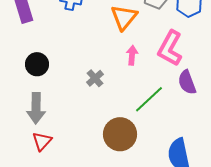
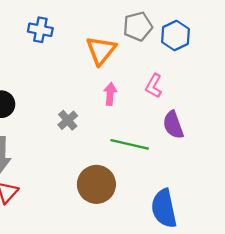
pink L-shape: (170, 48) -> (154, 86), size x0.6
green line: (149, 99) -> (130, 144), turned 56

